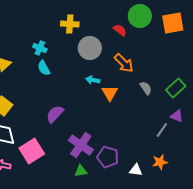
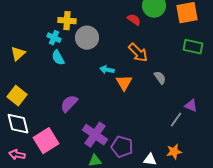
yellow cross: (70, 24) -> (67, 21), moved
gray circle: (90, 48) -> (87, 38), moved
green rectangle: (176, 88) -> (193, 47), moved, turned 54

